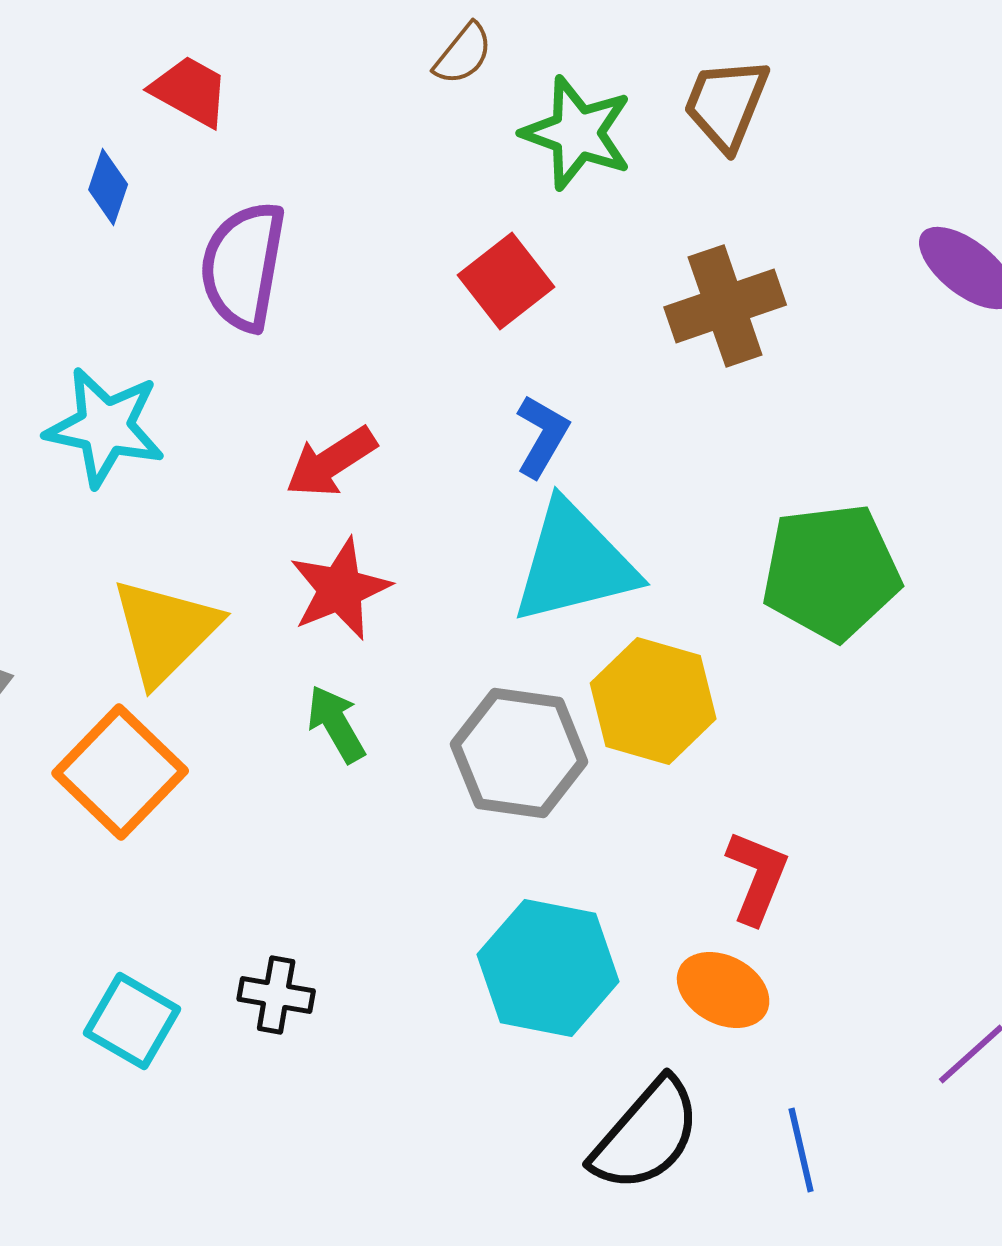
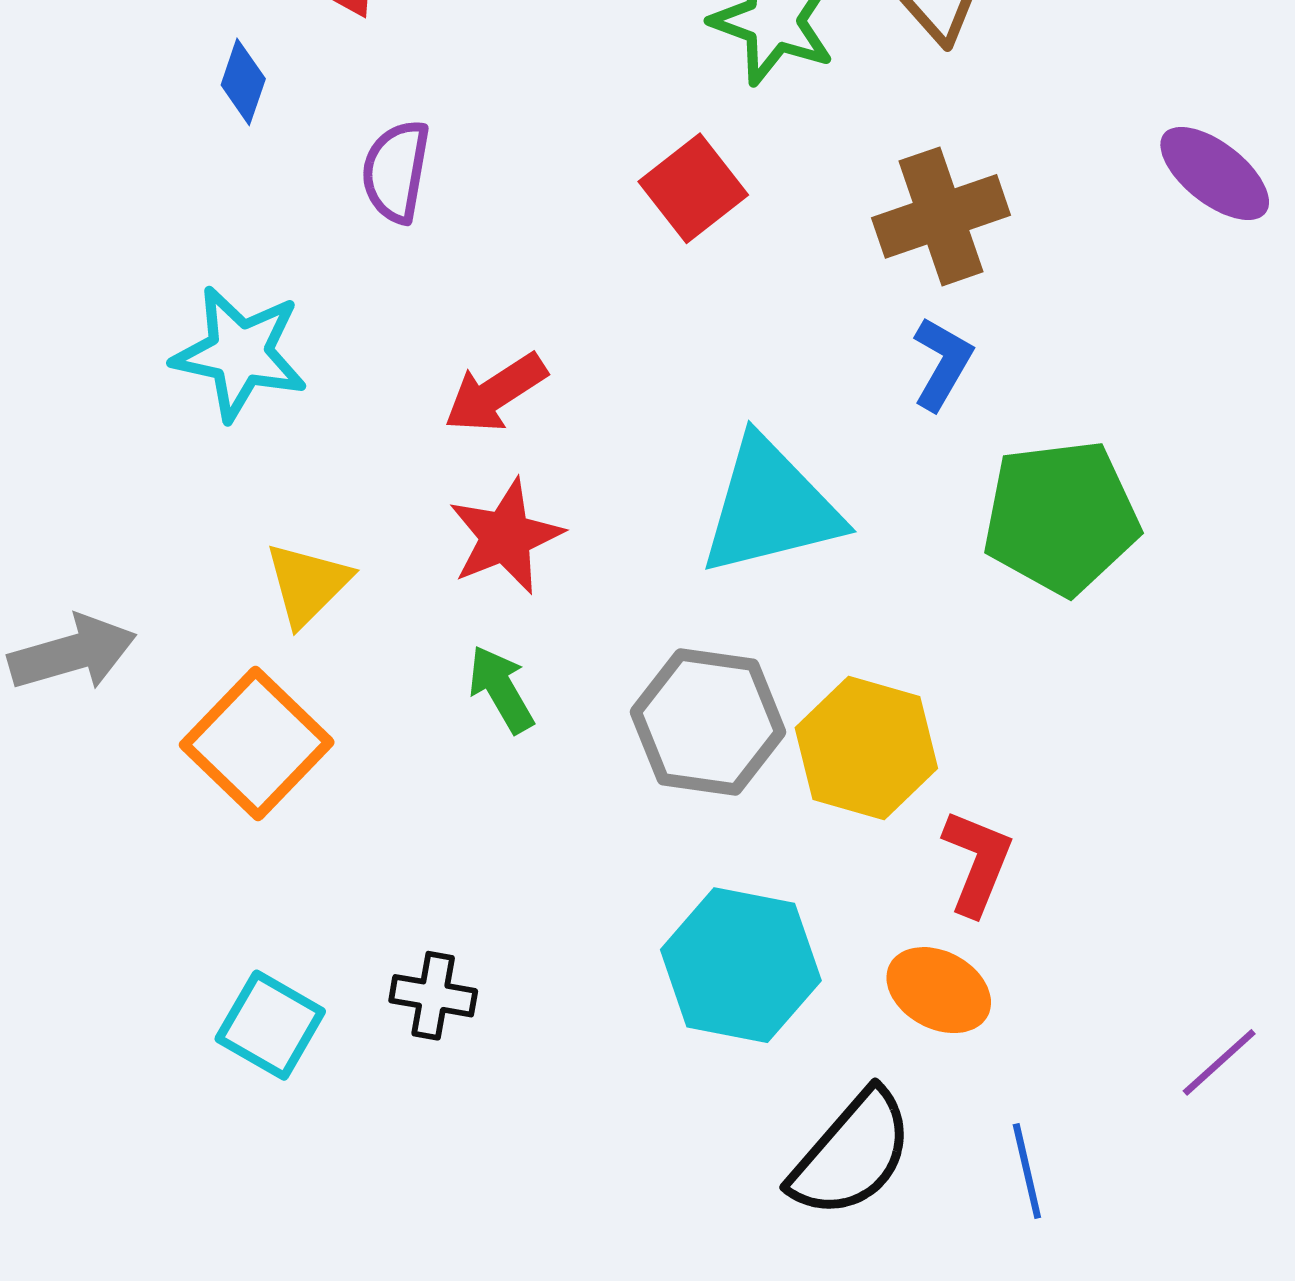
purple semicircle: (243, 266) -> (396, 171), size x0.7
blue L-shape: (542, 436) -> (942, 363), moved
yellow triangle: (165, 631) -> (308, 584), size x0.7
yellow hexagon: (653, 701) -> (866, 748), moved

